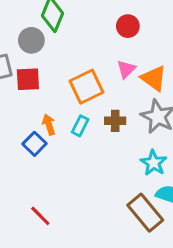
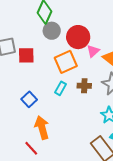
red circle: (128, 26) -> (78, 37), moved, size x1.5
gray circle: (31, 40) -> (52, 31), moved
orange arrow: (49, 125) -> (42, 128), moved, size x1.6

